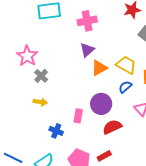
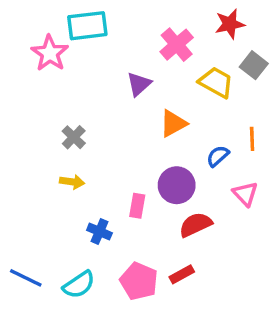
pink cross: (87, 21) -> (177, 45), moved, turned -30
purple triangle: (87, 50) -> (139, 84), moved
pink star: (27, 56) -> (50, 53), moved
yellow trapezoid: (126, 65) -> (216, 82), moved

